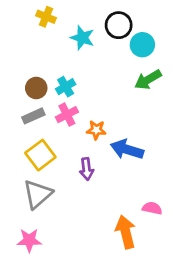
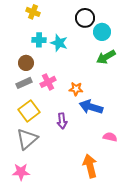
cyan star: (82, 38) -> (59, 43), moved
cyan cross: (66, 87) -> (39, 40), moved, turned 32
orange star: (96, 130) -> (76, 89), moved
pink semicircle: (152, 208) -> (110, 137), moved

